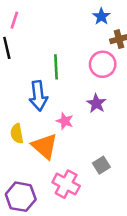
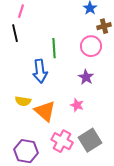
pink star: (65, 121) -> (77, 105), moved
yellow semicircle: (17, 134) -> (23, 101), turned -70
gray square: (101, 165) -> (90, 140), moved, size x1.6

